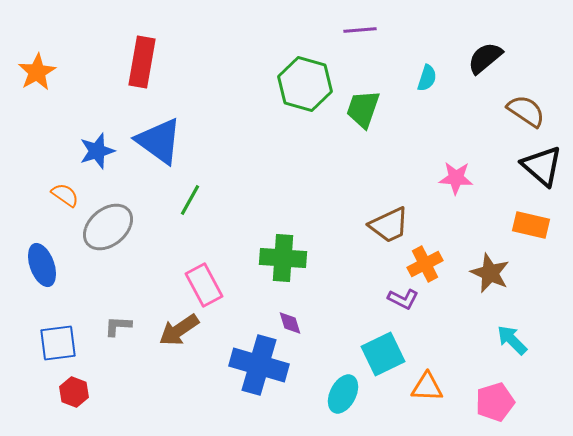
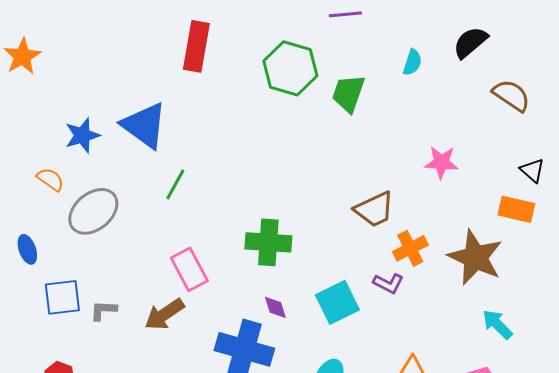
red rectangle: (142, 62) -> (196, 46), moved
black triangle: (542, 166) -> (532, 170), moved, size x0.6
blue ellipse: (42, 265) -> (27, 249), size x0.7
brown star: (490, 273) -> (475, 257), size x1.4
blue square: (58, 343) -> (62, 297), moved
cyan square: (383, 354) -> (337, 302), moved

